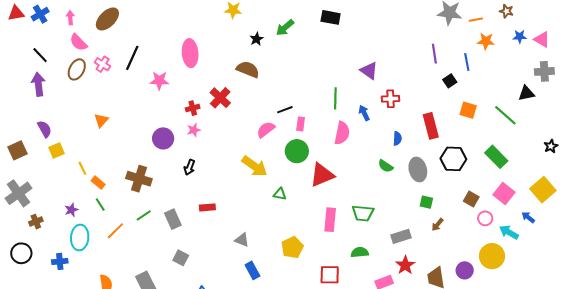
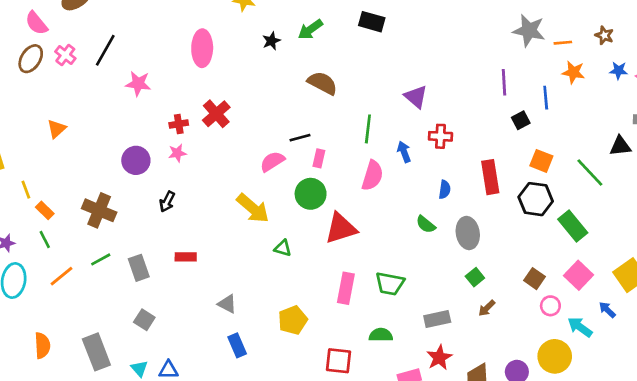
pink ellipse: (190, 53) -> (202, 48), moved
brown semicircle: (248, 69) -> (322, 83), moved
black hexagon: (453, 159) -> (536, 199), moved
green square: (426, 202) -> (475, 277), turned 32

